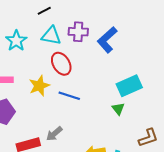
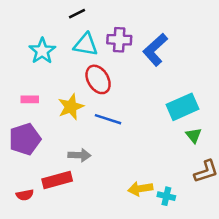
green triangle: (118, 109) -> (194, 135), moved
gray arrow: (54, 134) -> (79, 155), moved, turned -138

